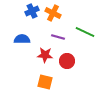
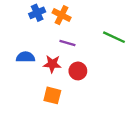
green line: (85, 32) -> (114, 37), moved
blue semicircle: (22, 39) -> (26, 57), moved

